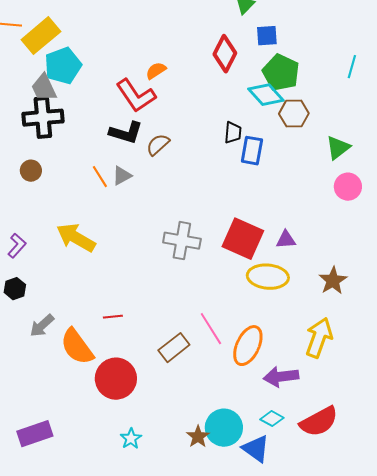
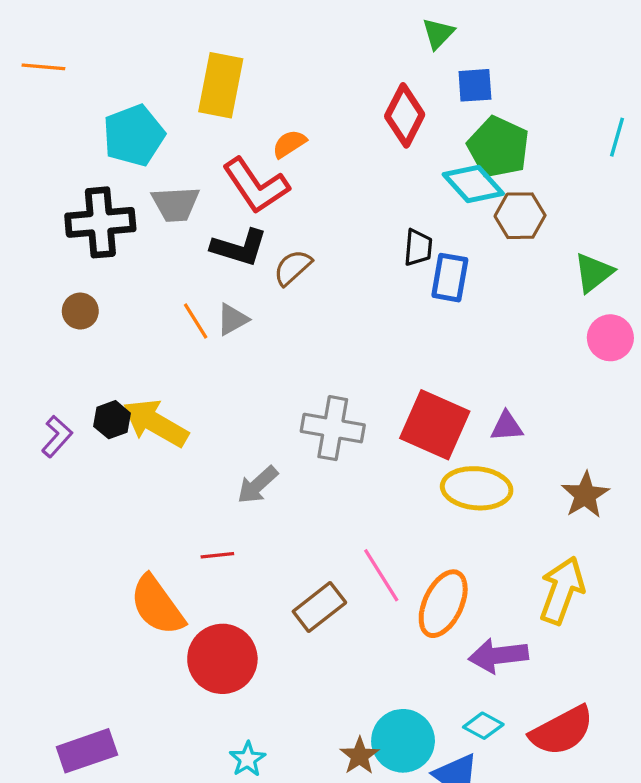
yellow rectangle: (41, 36) -> (221, 85), moved, turned -39
gray trapezoid: (44, 88) -> (176, 204), moved, turned -68
black hexagon: (15, 289) -> (112, 420), moved
gray arrow: (42, 326) -> (258, 485), moved

